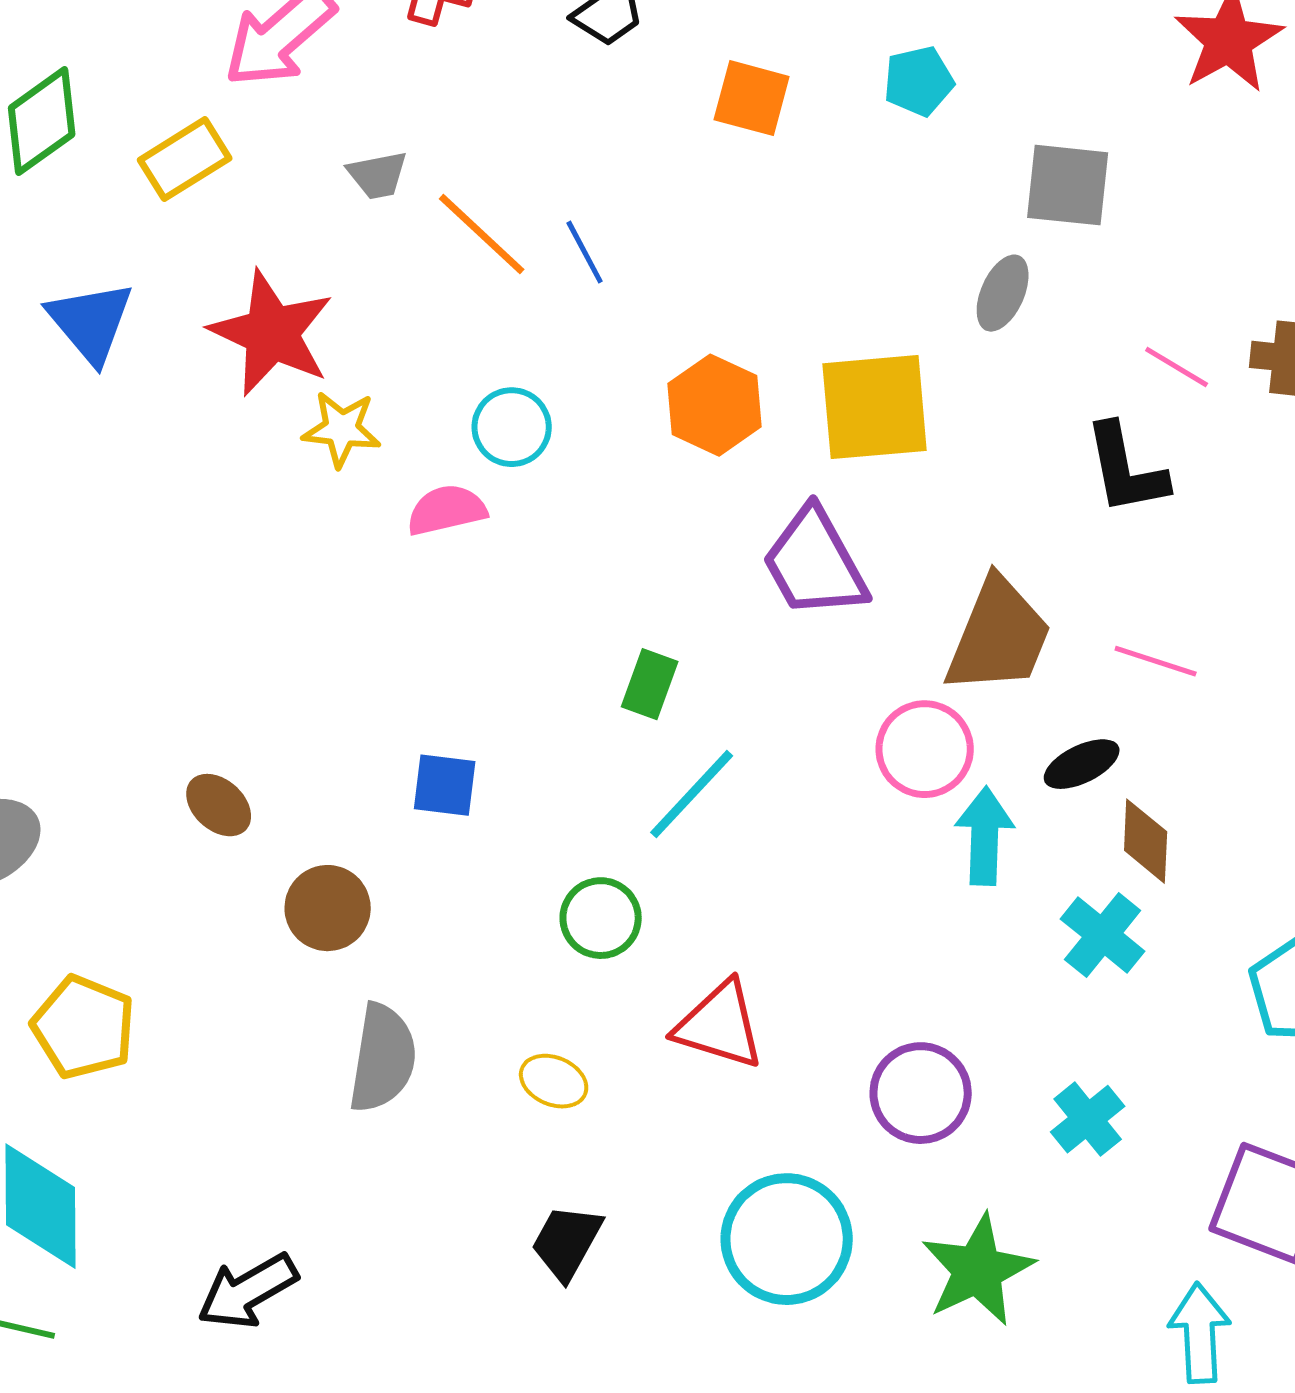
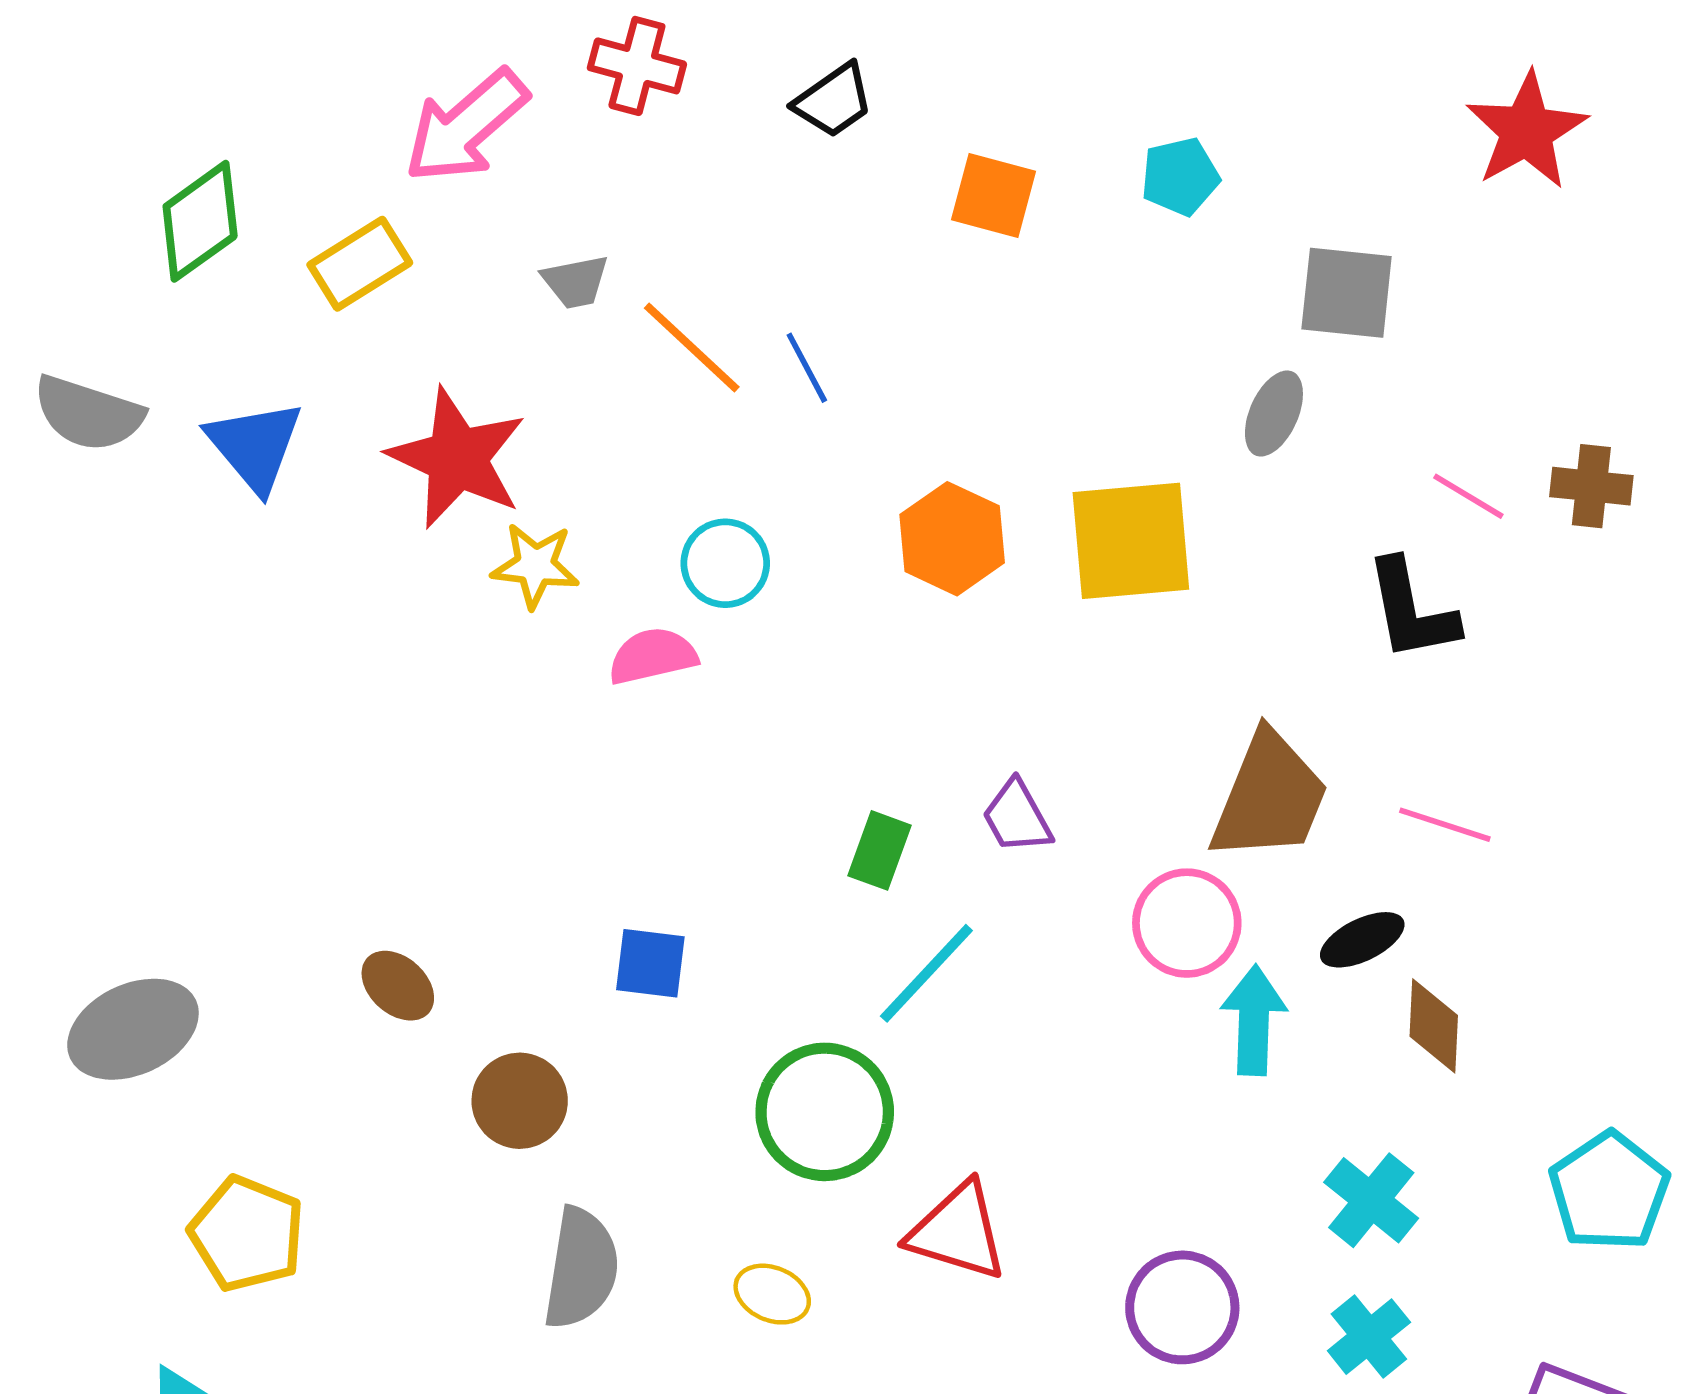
purple trapezoid: (815, 563) -> (1017, 817), moved, size x0.6
green circle: (601, 918) -> (825, 1112), size x1.5
cyan cross: (1103, 935) -> (1371, 1200), moved

